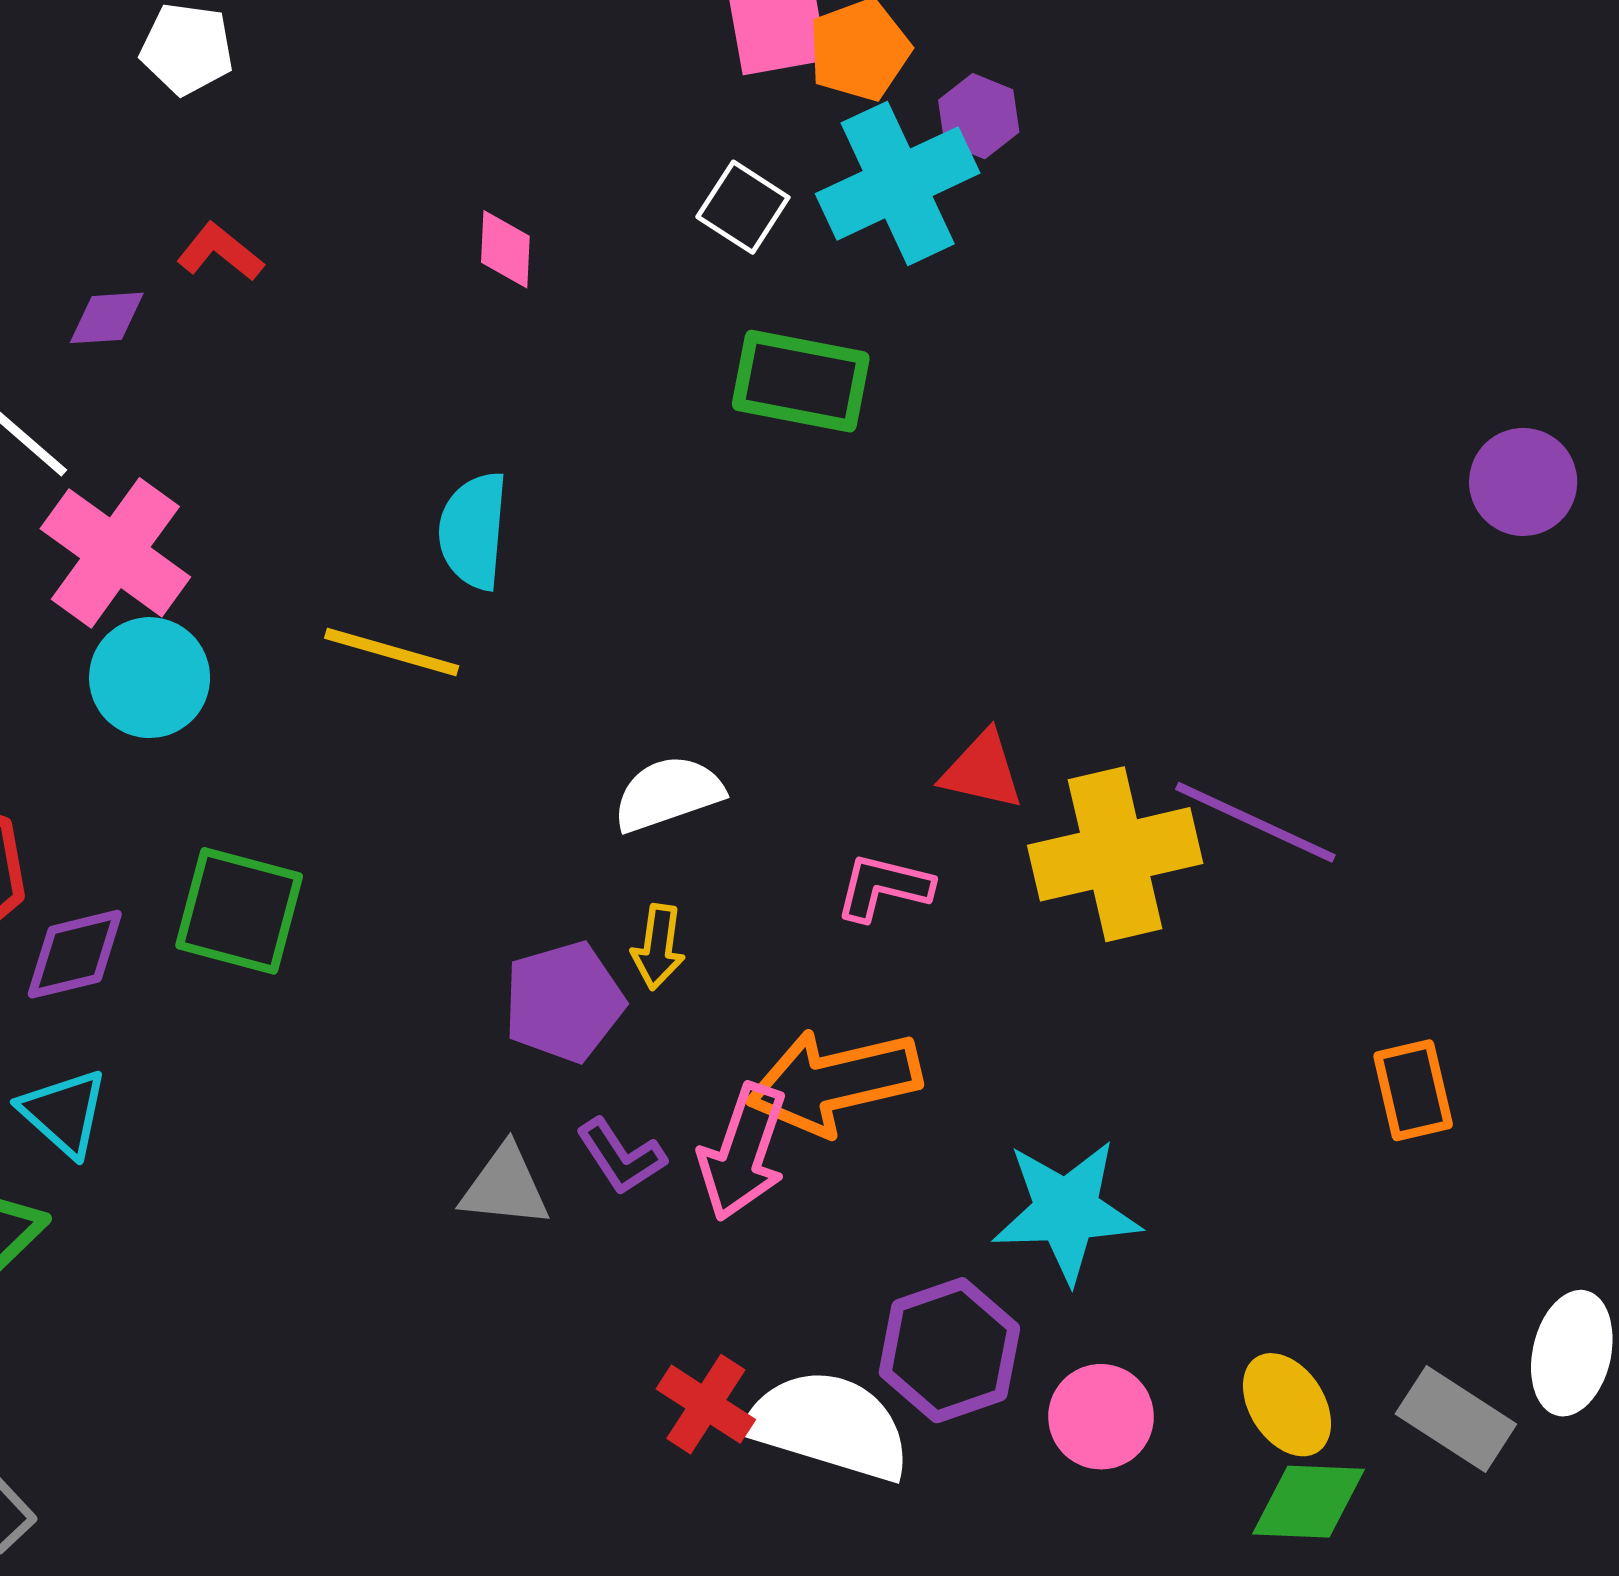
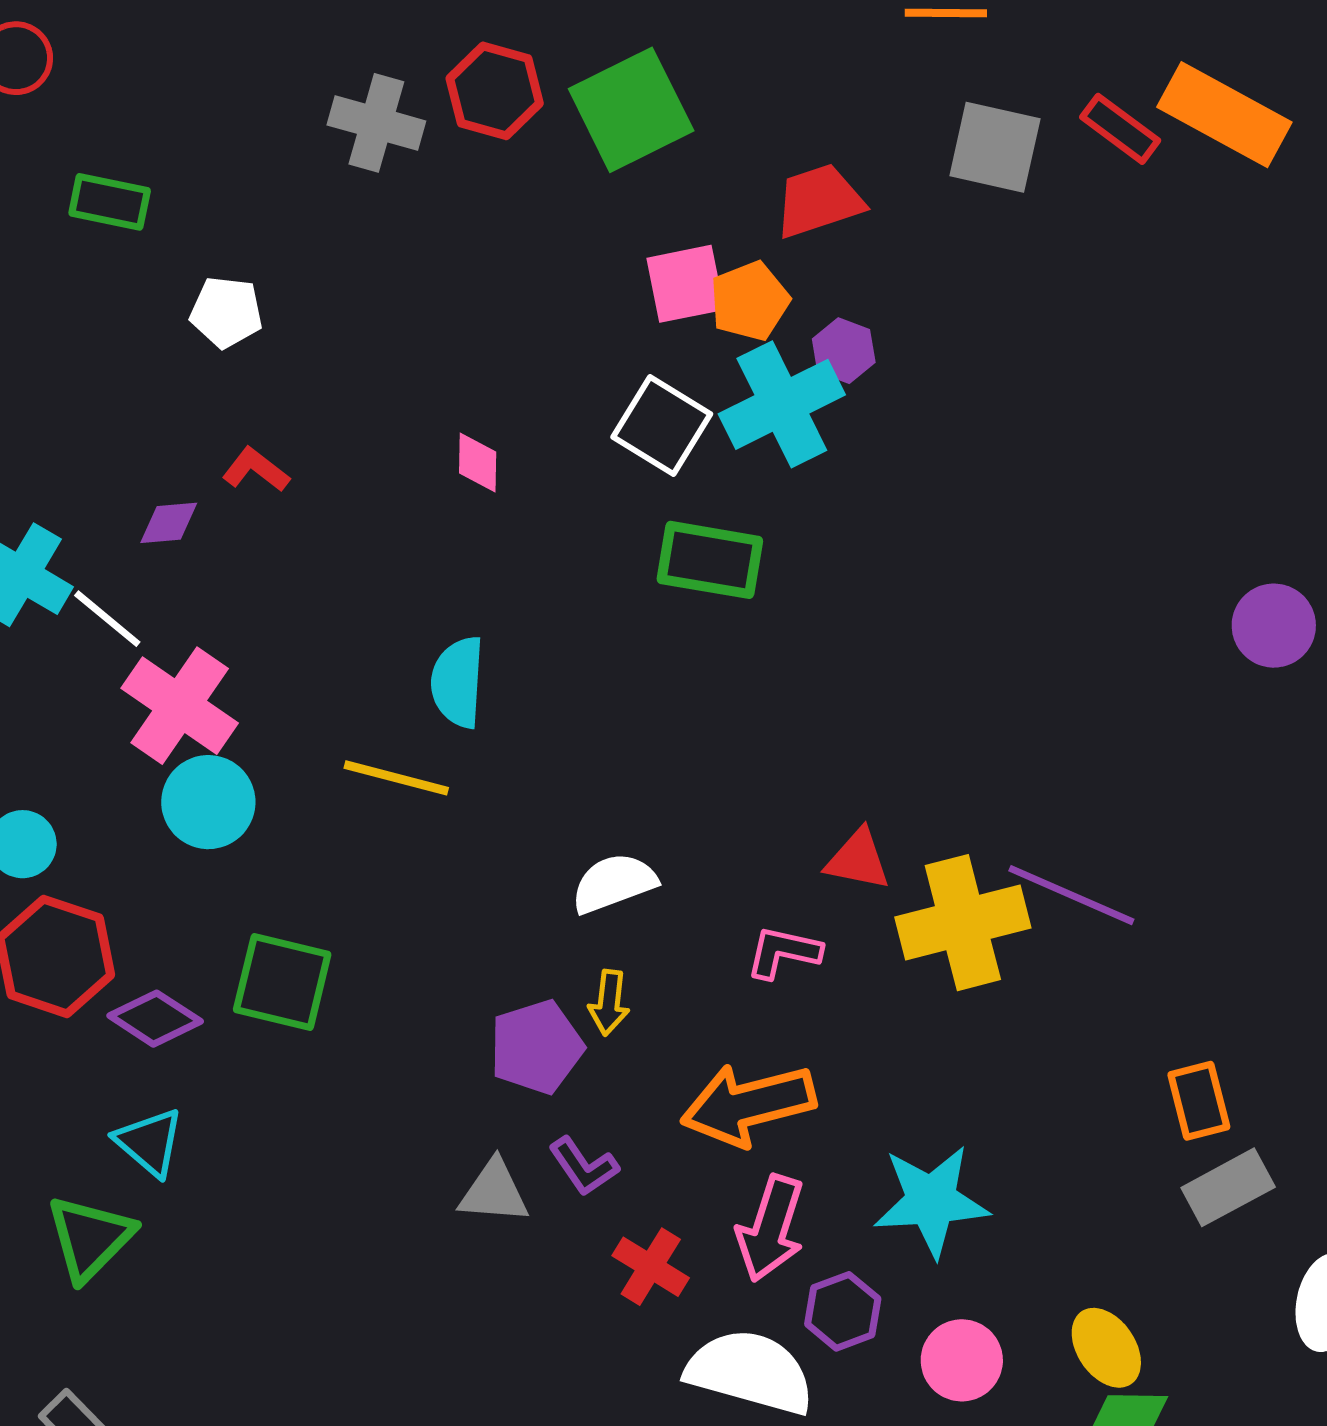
white square: (743, 207) -> (662, 426), size x1.4
purple diamond: (75, 954) -> (155, 1019), turned 48
pink arrow: (743, 1152) -> (771, 1228), moved
purple hexagon: (949, 1350) -> (843, 1311), size x0.7
red cross: (706, 1404) -> (651, 1267), moved
gray rectangle: (1456, 1419) -> (1228, 1187), moved, turned -60

